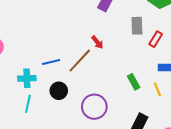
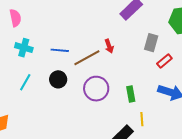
cyan cross: (27, 78) -> (24, 48), moved
yellow line: (157, 89) -> (142, 119), moved
purple circle: (94, 107) -> (96, 89), moved

